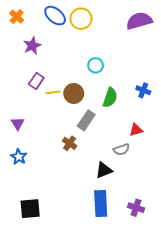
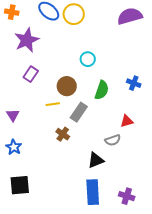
orange cross: (17, 17) -> (12, 12), turned -32
purple star: (32, 46) -> (27, 40), size x1.4
yellow line: (53, 92) -> (53, 104), moved
black square: (30, 209) -> (20, 185), moved

